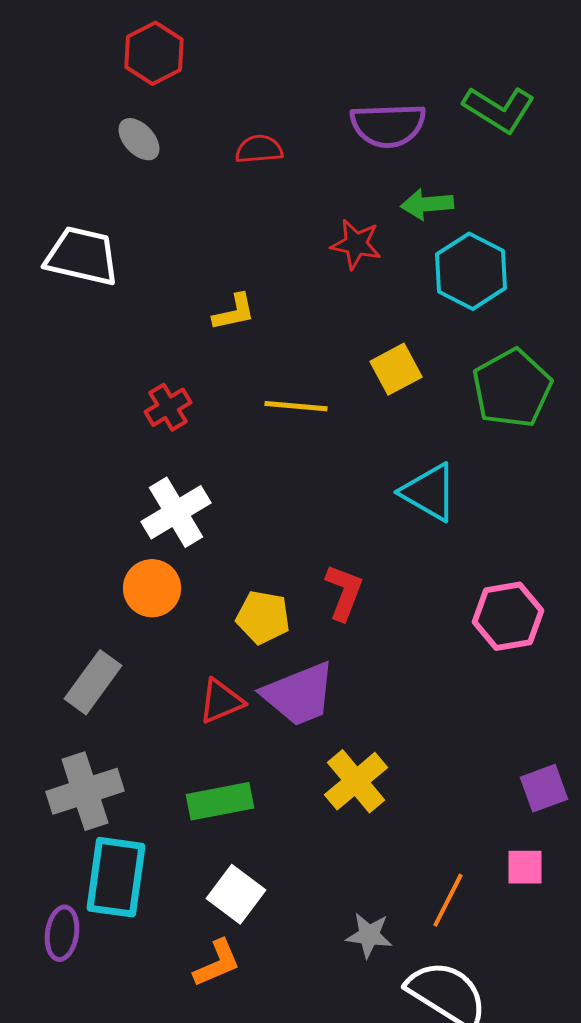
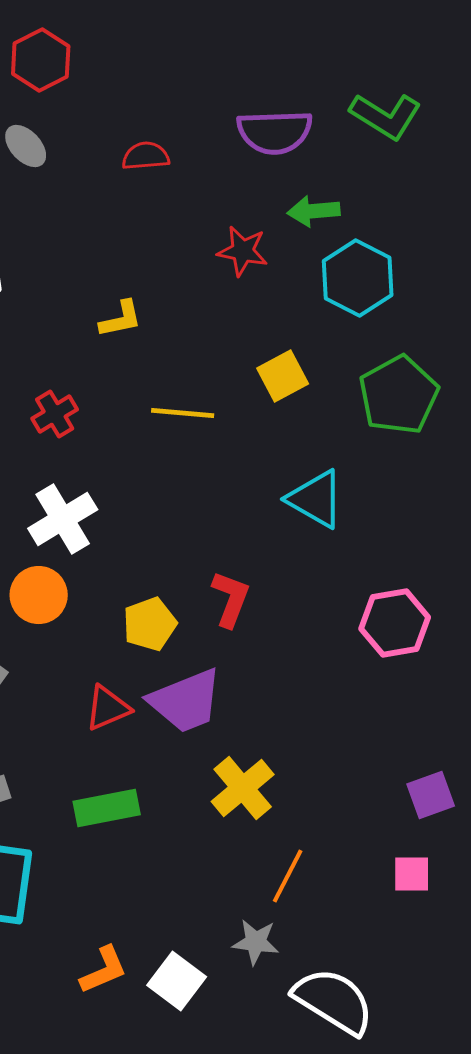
yellow pentagon: (263, 617) -> (150, 624), turned -30
white square: (236, 894) -> (177, 981), moved
orange line: (448, 900) -> (288, 876), moved

